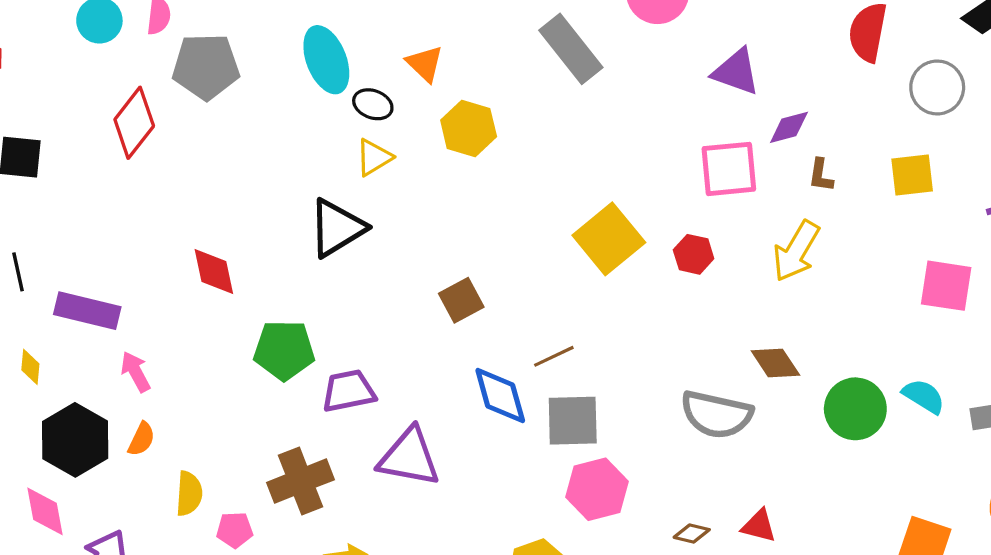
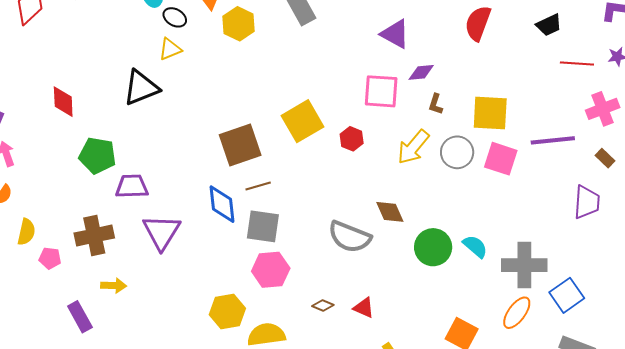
gray circle: (937, 87) -> (457, 152), moved
yellow hexagon: (469, 128) -> (239, 24), moved
yellow square: (912, 175) -> (490, 113), size x1.4
pink square: (946, 286) -> (501, 159), moved
brown square: (461, 300) -> (240, 145), moved, size x1.6
purple triangle: (409, 457) -> (162, 232), turned 42

